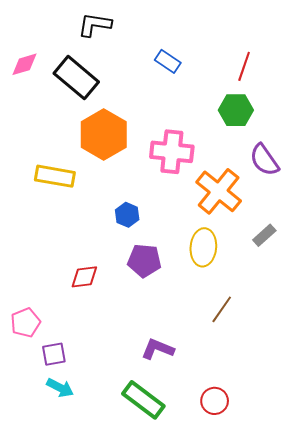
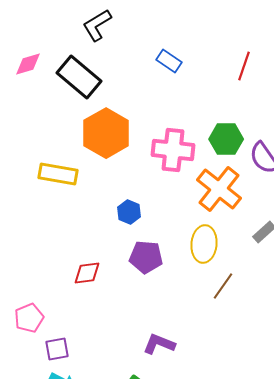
black L-shape: (95, 25) -> (97, 25), turned -40
green hexagon: (236, 110) -> (226, 139), moved
brown line: (222, 309) -> (223, 286), moved

